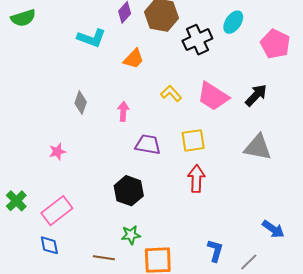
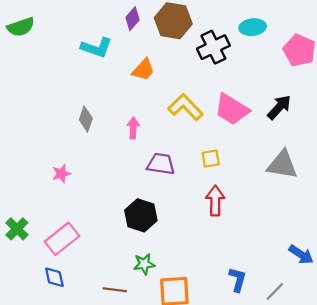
cyan ellipse: (233, 22) -> (253, 27), turned 50
yellow L-shape: (171, 93) -> (185, 107), size x1.5
yellow square: (193, 140) -> (211, 159), size x0.7

